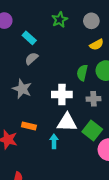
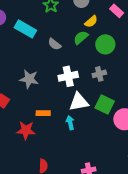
cyan rectangle: (29, 38) -> (25, 29), size x1.5
gray semicircle: (32, 59) -> (54, 44), moved, turned -88
green semicircle: (82, 73) -> (81, 38), moved, turned 49

